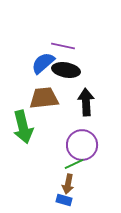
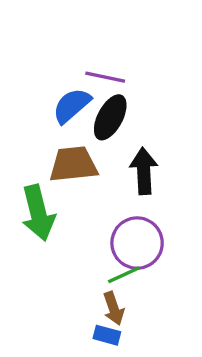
black ellipse: (66, 70) -> (110, 117), turned -72
brown arrow: (68, 184) -> (114, 308), turned -30

